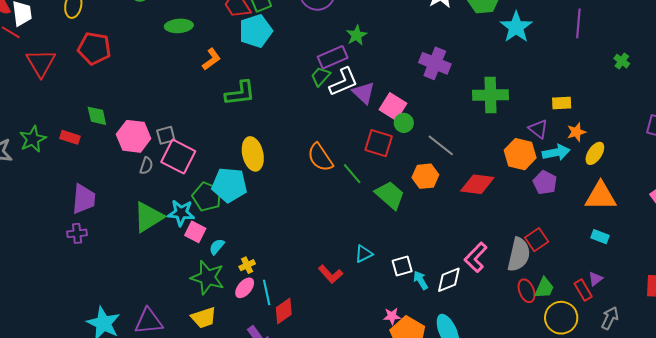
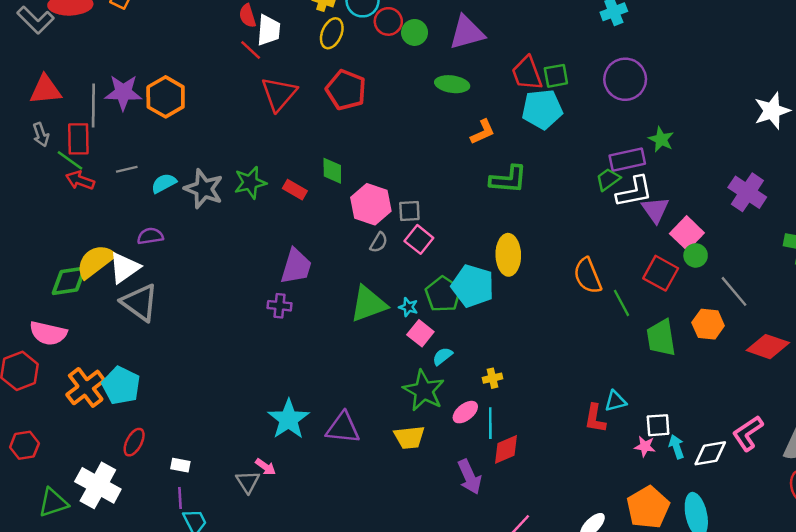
green star: (356, 35) -> (661, 139), turned -30
pink square: (178, 157) -> (419, 239), size x0.7
green trapezoid: (390, 195) -> (661, 338), turned -152
cyan star: (181, 213) -> (408, 307), size x0.6
yellow cross: (247, 265) -> (493, 378), moved
red L-shape: (331, 274) -> (595, 418), moved, turned 40
pink star: (392, 316) -> (645, 446), moved

